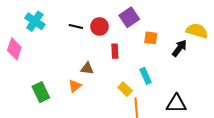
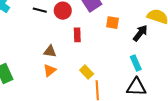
cyan rectangle: (146, 76) -> (136, 63), moved
orange triangle: (75, 86) -> (50, 70), moved

